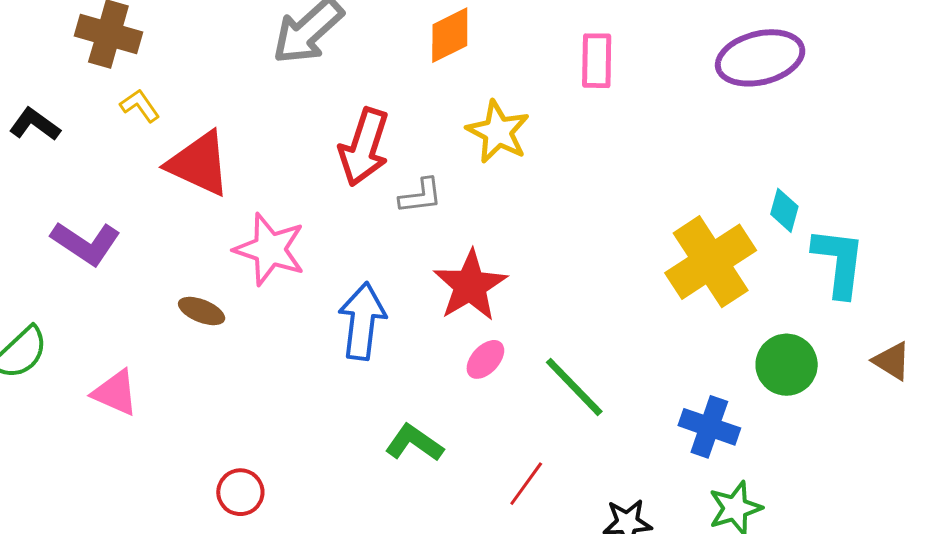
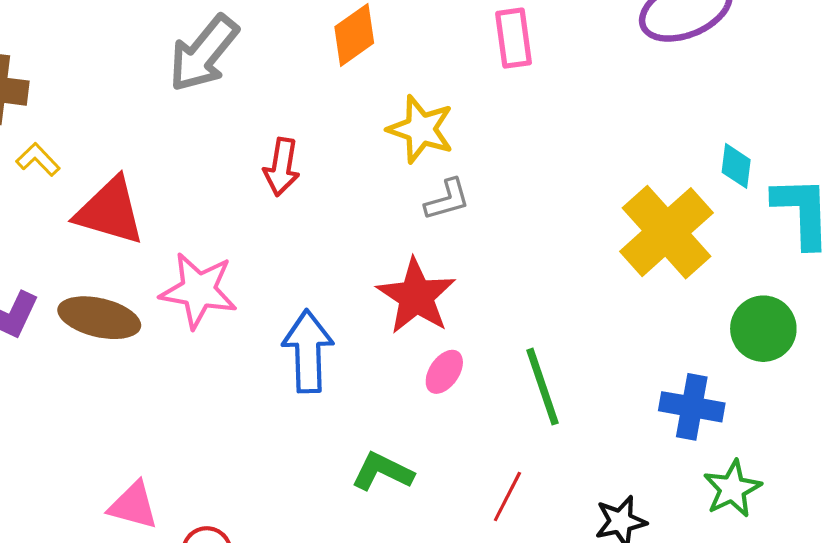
red arrow: (364, 147) -> (282, 167), size x0.7
gray L-shape: (421, 196) -> (447, 200), moved
brown ellipse: (202, 311) -> (99, 318), moved, size x1.6
green line: (574, 387) -> (542, 387), turned 34
pink triangle: (115, 393) -> (133, 505), moved

